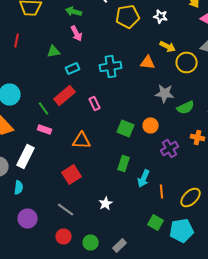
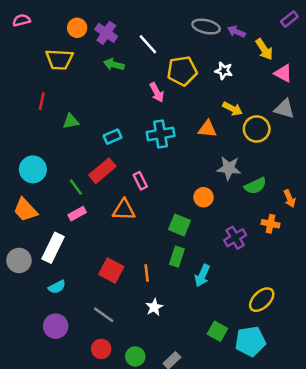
pink arrow: (77, 34) -> (157, 92), moved
green triangle: (54, 52) -> (71, 121), moved
orange circle: (151, 126) -> (204, 197), moved
green square: (126, 128) -> (180, 225), moved
pink rectangle: (45, 130) -> (77, 214), turned -48
orange triangle: (82, 140) -> (124, 210), moved
red square: (72, 174) -> (111, 271), turned -30
cyan semicircle: (19, 188) -> (57, 287), moved, turned 56
orange line: (162, 192) -> (147, 273), moved

